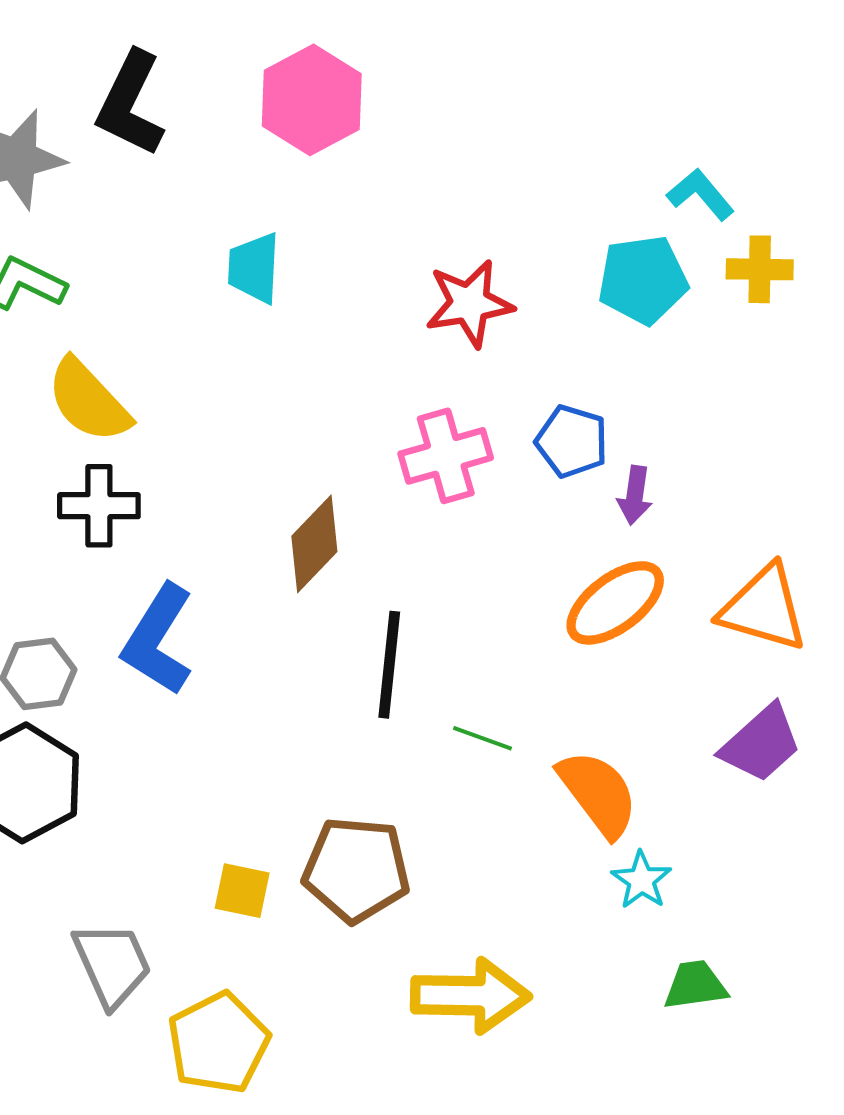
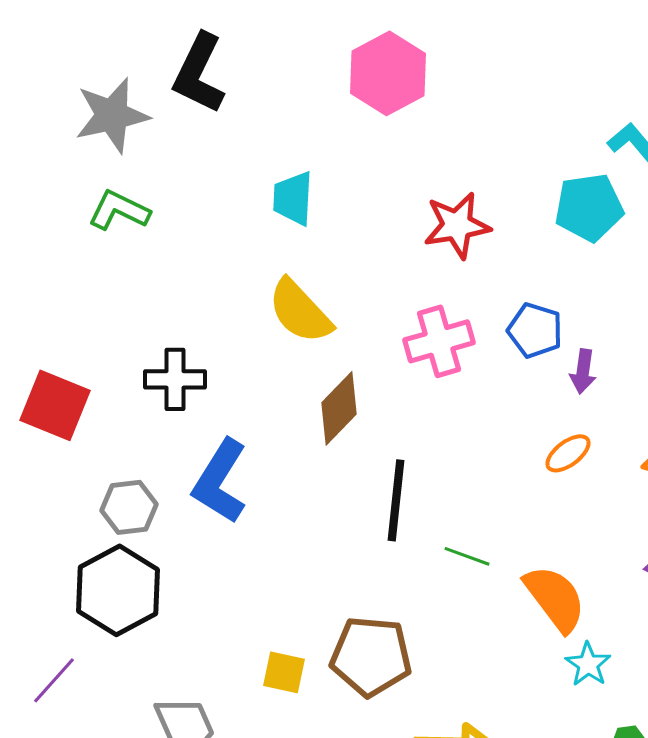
pink hexagon: (312, 100) -> (388, 73), moved
yellow semicircle: (88, 401) -> (300, 311), moved
orange ellipse: (615, 603) -> (568, 453), size x0.6

